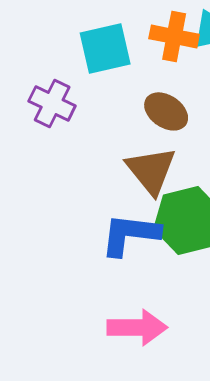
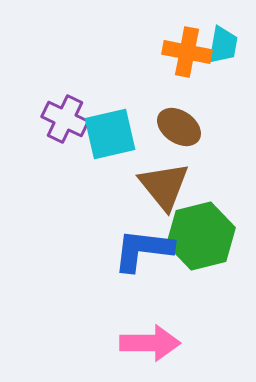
cyan square: (105, 48) -> (110, 134), moved

